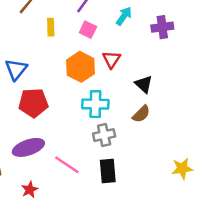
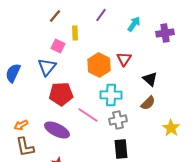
pink square: (88, 30) -> (58, 46), moved
purple ellipse: (28, 147) -> (57, 130), turned 45
pink line: (67, 165) -> (88, 115), moved
yellow star: (182, 169) -> (171, 128), moved, turned -30

